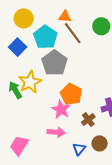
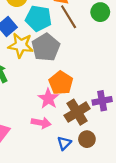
cyan pentagon: (45, 37) -> (38, 18), turned -30
yellow star: (30, 82) -> (21, 45), moved, turned 30
brown cross: (88, 120) -> (77, 112), size x1.6

